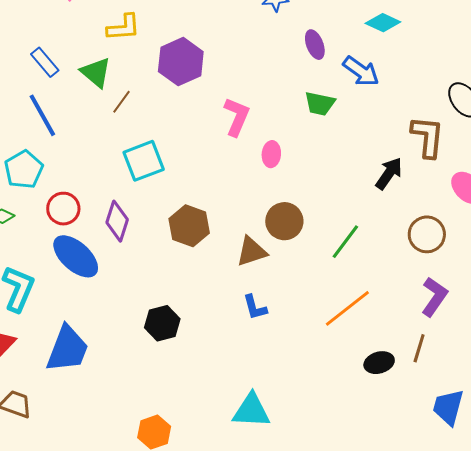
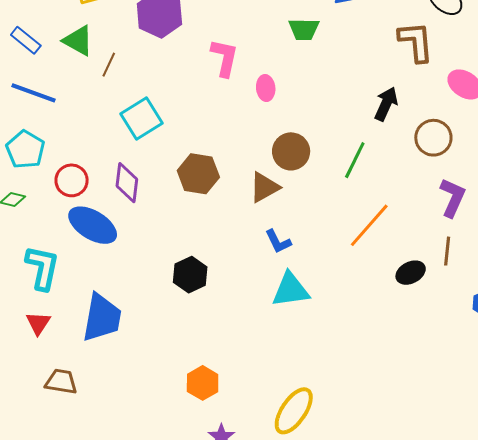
blue line: (42, 115) -> (33, 93), turned -30
black arrow: (389, 173) -> (386, 104), moved
cyan triangle: (251, 411) -> (290, 290), moved

